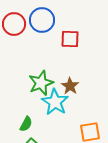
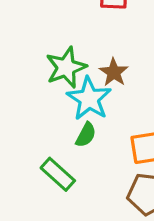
green semicircle: (26, 124) -> (86, 135), moved

